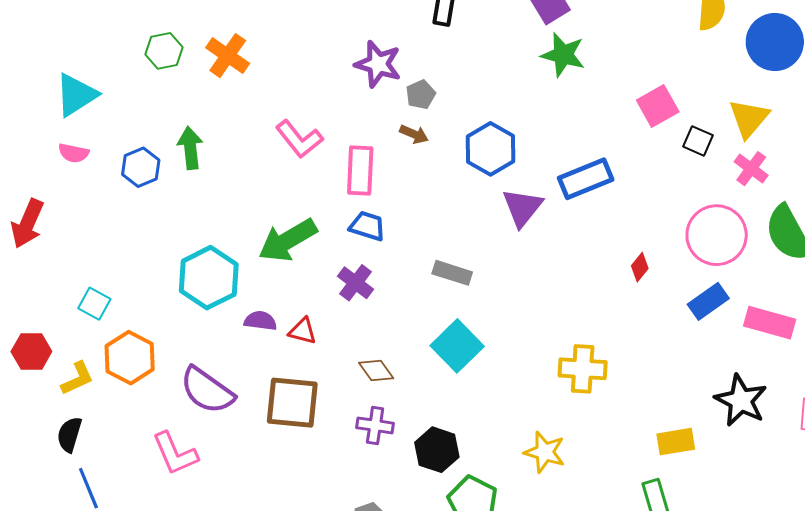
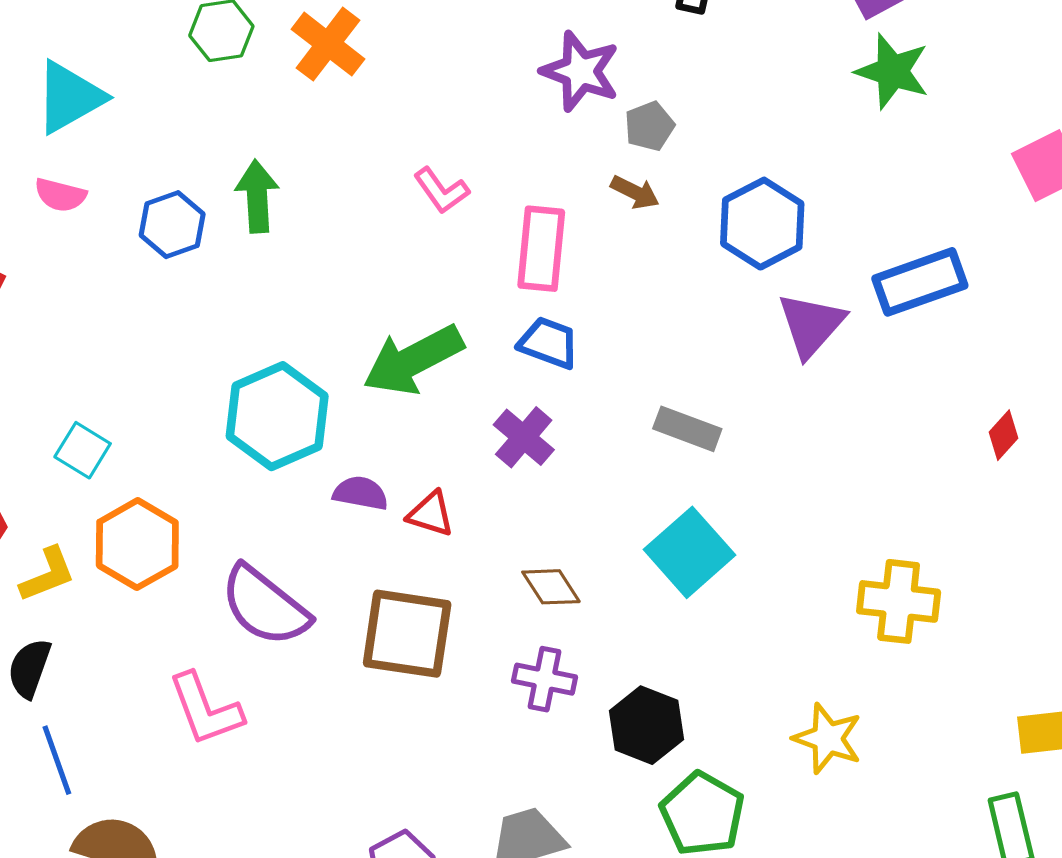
pink L-shape: (299, 139) -> (441, 191), size x0.7

